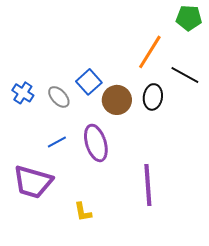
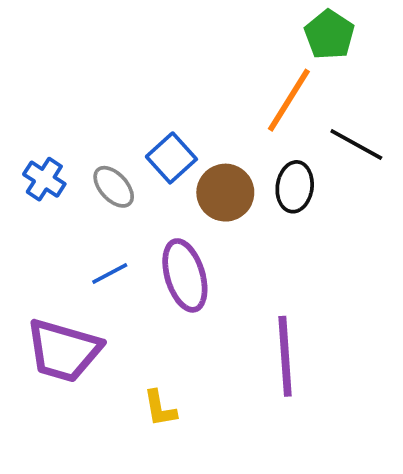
green pentagon: (189, 18) -> (329, 35), moved, turned 30

